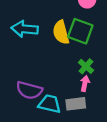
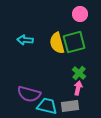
cyan arrow: (25, 29) -> (25, 40), size x0.7
green square: (80, 31) -> (74, 42), turned -35

